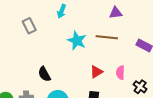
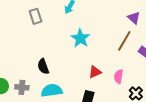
purple triangle: (116, 13) -> (134, 18), moved, turned 40
brown line: (107, 37) -> (124, 41), moved, turned -75

